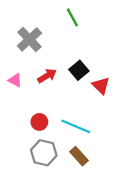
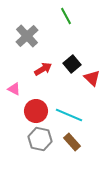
pink triangle: (15, 80) -> (14, 89), moved
red circle: (39, 122) -> (36, 111), size x1.5

